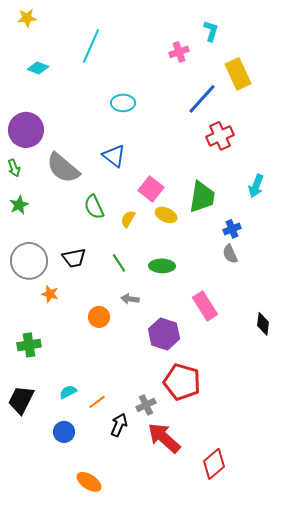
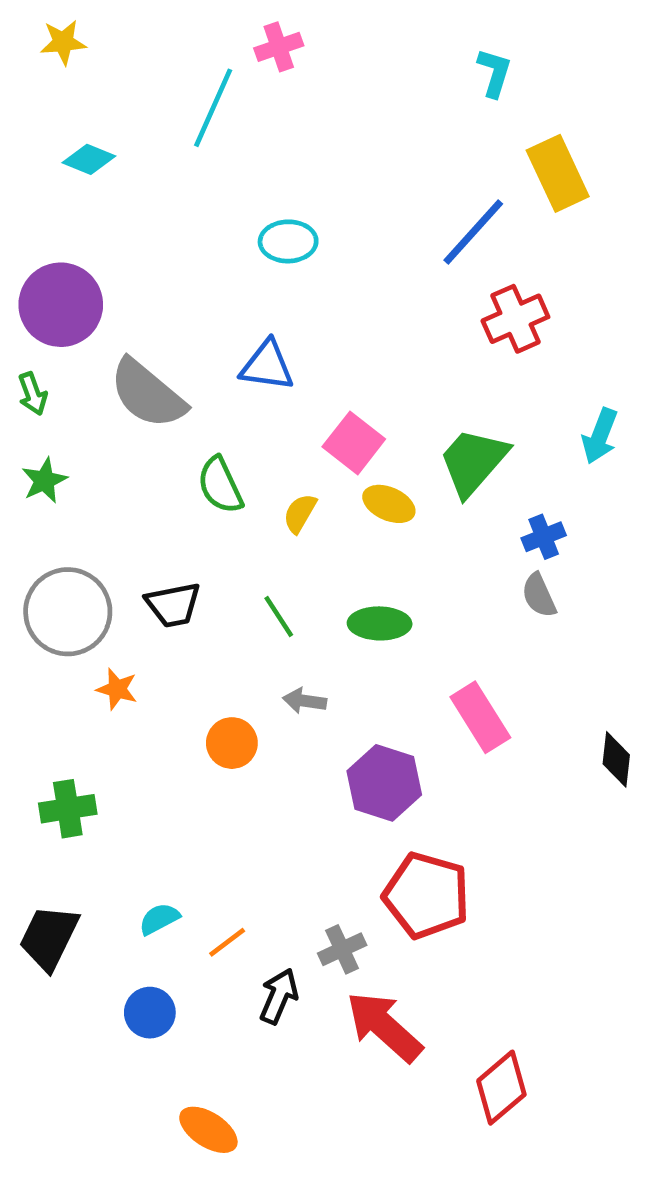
pink cross: (179, 52) -> (279, 47), moved
blue triangle: (114, 156) -> (267, 366), turned -30
green trapezoid: (202, 197) -> (473, 462), turned -148

